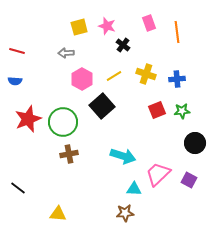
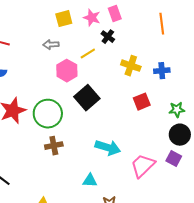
pink rectangle: (149, 23) -> (115, 14), moved
yellow line: (114, 76) -> (88, 54), moved
green star: (182, 111) -> (177, 110), moved
purple square: (189, 180) -> (174, 159), moved
cyan triangle: (134, 189) -> (90, 181), moved

